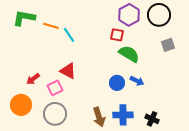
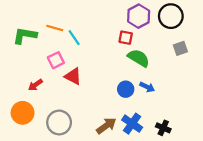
green L-shape: (24, 18) -> (25, 35), moved
pink square: (55, 88) -> (56, 60), moved
blue cross: (123, 115) -> (132, 124), turned 36
brown arrow: (99, 117) -> (106, 126), turned -108

